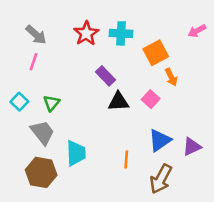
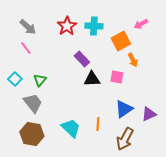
pink arrow: (197, 31) -> (141, 24), moved
pink line: (33, 62) -> (26, 48), turned -56
pink square: (151, 99) -> (117, 77), turned -32
cyan trapezoid: (76, 153) -> (71, 128), moved, turned -45

